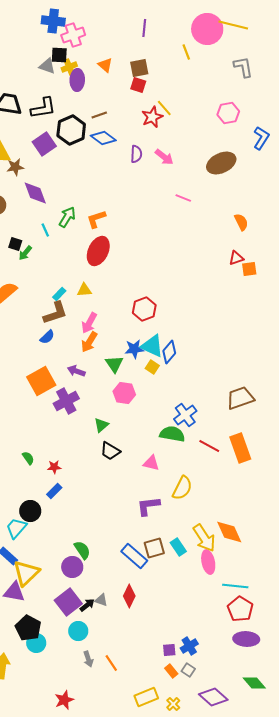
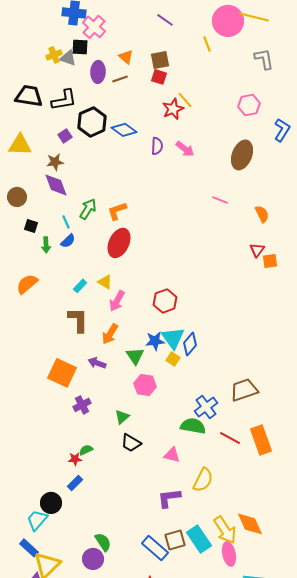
purple line: (144, 28) -> (165, 20), turned -60
pink cross: (73, 35) -> (94, 27), turned -30
yellow cross: (69, 67) -> (54, 55), moved
brown line: (99, 115) -> (120, 79), moved
purple square: (44, 144) -> (65, 136), size x0.6
brown ellipse: (221, 163) -> (242, 155), turned -44
brown star: (15, 167) -> (55, 162), moved
pink line: (183, 198) -> (220, 200), moved
black square: (15, 244) -> (31, 226), moved
green arrow: (25, 253) -> (46, 245), turned -42
red triangle: (236, 258) -> (257, 250), turned -35
yellow triangle: (84, 290) -> (105, 282), turned 35
brown L-shape: (55, 313) -> (78, 320), moved, turned -72
pink arrow: (89, 323) -> (117, 301), moved
blue semicircle: (47, 337) -> (68, 241), moved
cyan triangle: (152, 346) -> (173, 338), turned 30
orange square: (41, 381) -> (62, 373), turned -36
brown trapezoid: (240, 398) -> (244, 390), moved
purple cross: (66, 401) -> (82, 405), moved, size x0.7
green semicircle: (28, 458) -> (86, 450), moved, turned -80
cyan rectangle: (178, 547) -> (199, 539), size x1.5

